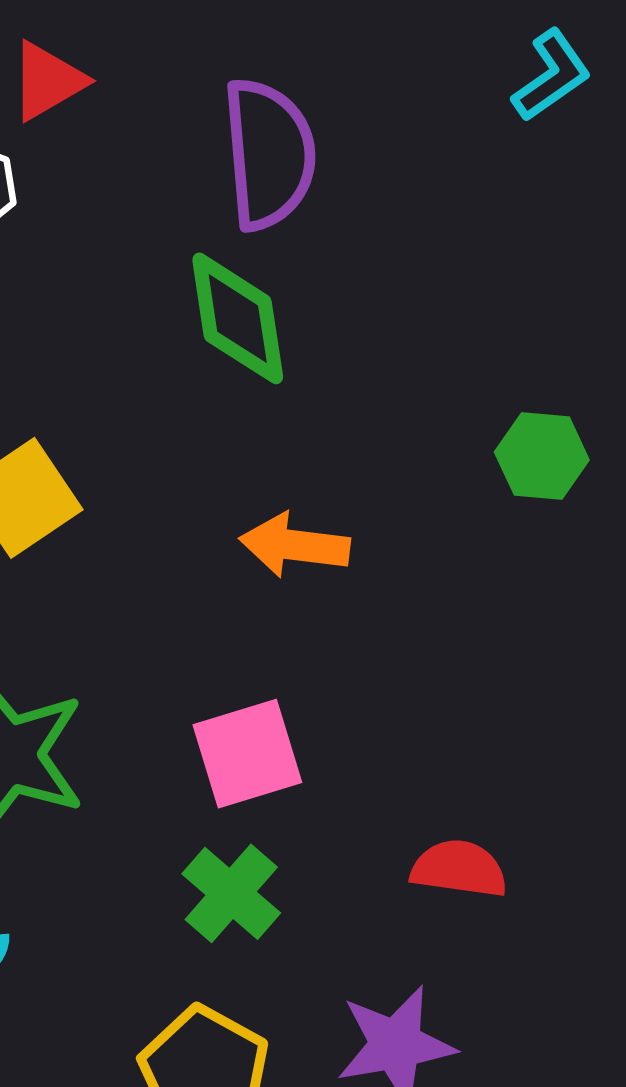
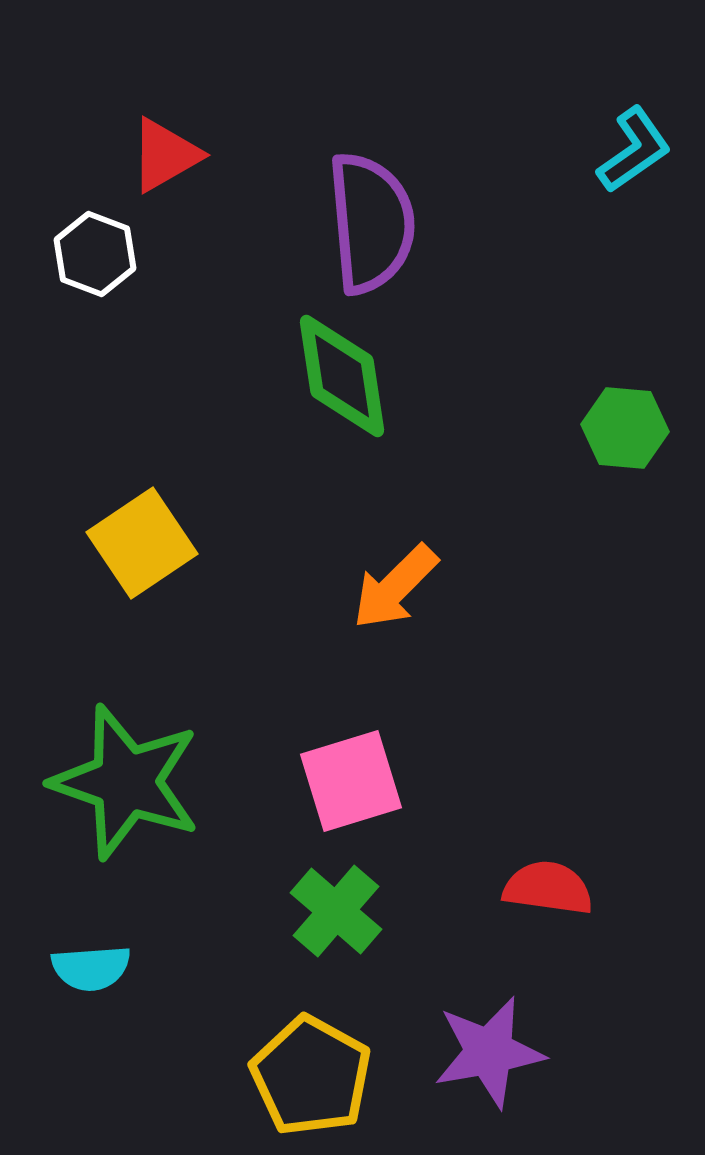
green hexagon: (542, 456) -> (625, 428), moved
orange arrow: (295, 545) -> (395, 587), turned -52

